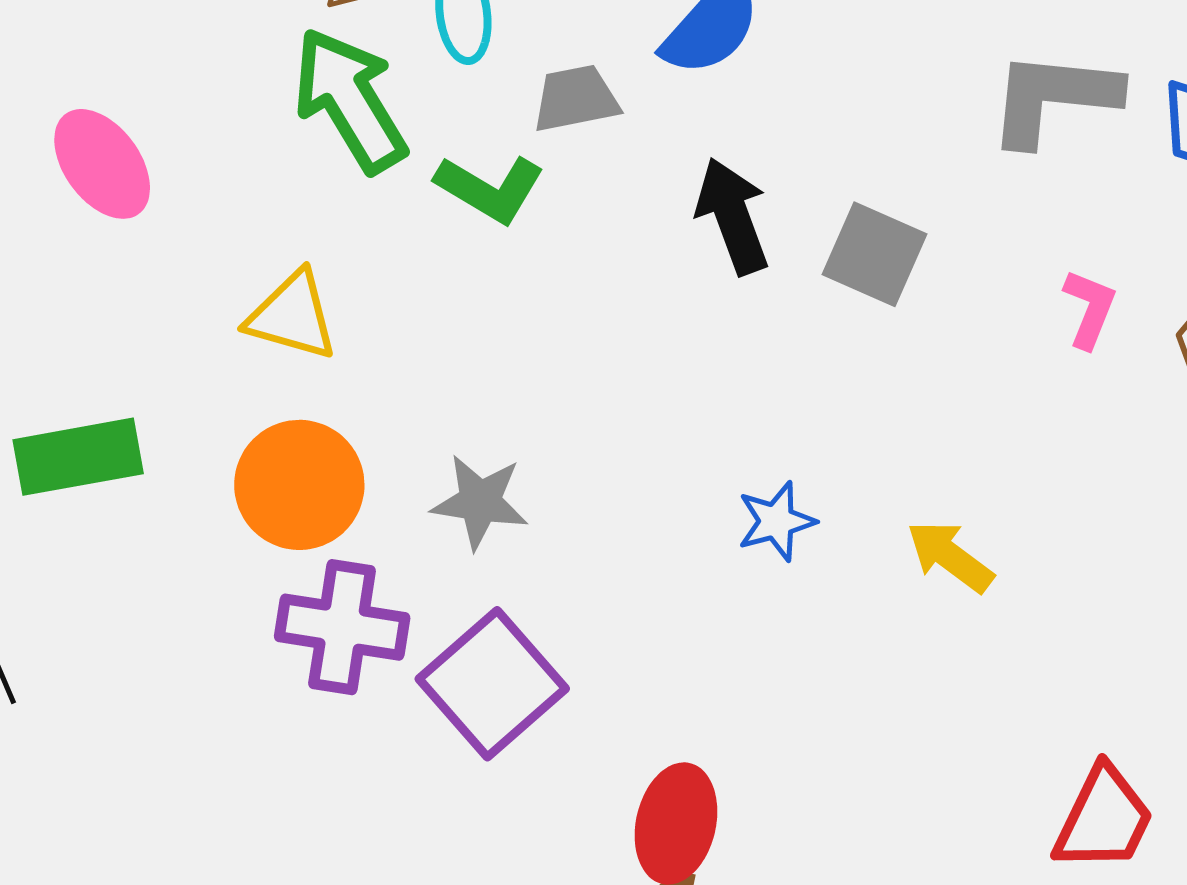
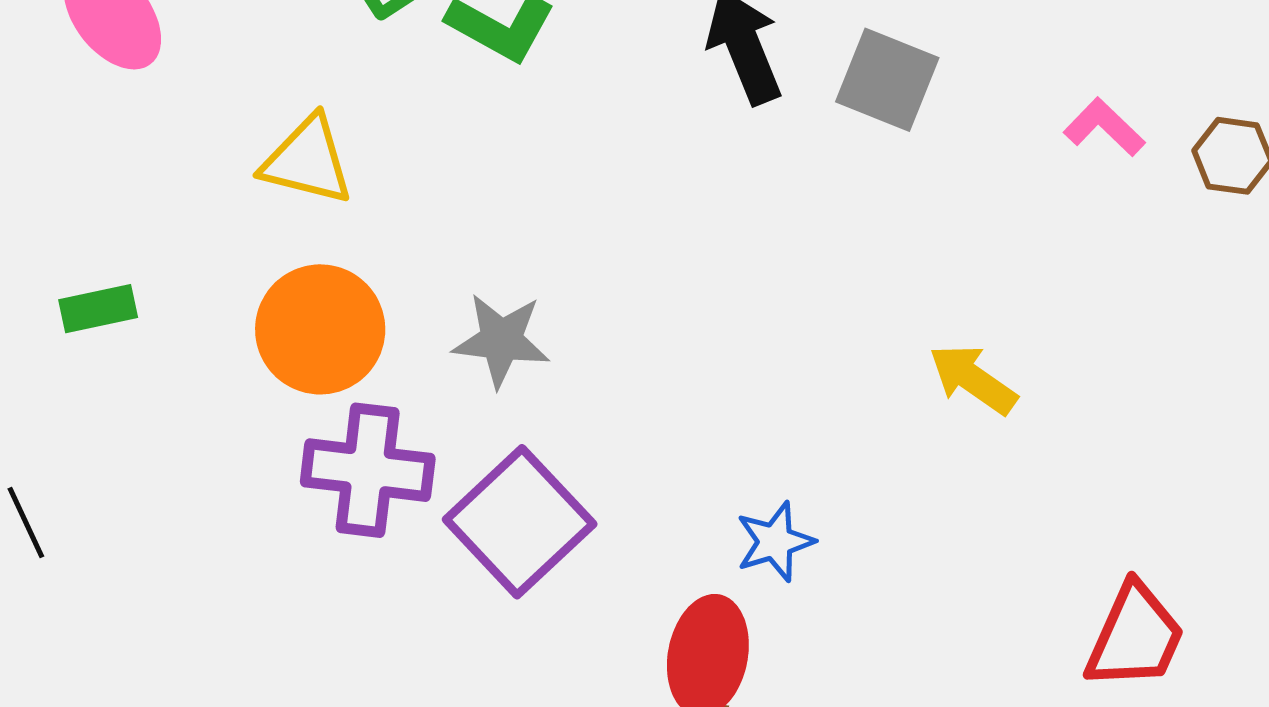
pink L-shape: (1090, 309) -> (1104, 127), turned -66
green rectangle: (78, 457) -> (98, 309), size x0.6
blue star: (776, 521) -> (775, 542), moved

